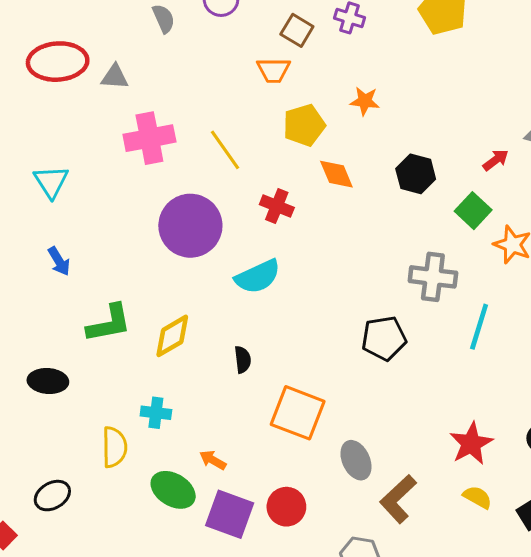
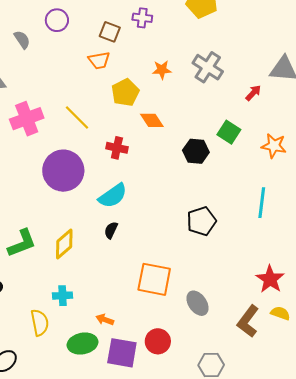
black hexagon: (416, 174) -> (196, 151), moved
green square: (473, 211) -> (229, 132), moved
gray cross: (433, 277) -> (208, 67), moved, turned 36
black semicircle: (243, 360) -> (111, 230), moved, turned -138
green ellipse: (173, 490) -> (83, 344), turned -32
brown L-shape: (398, 499) -> (248, 321), moved

